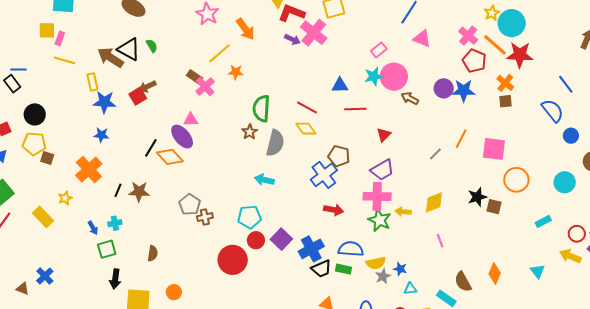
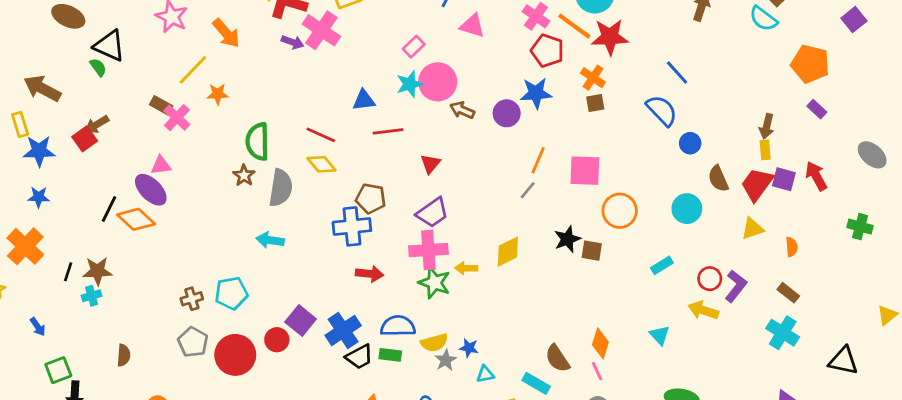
black triangle: (129, 49) -> (109, 46), moved
purple circle: (444, 88) -> (507, 113), moved
gray line: (435, 154) -> (528, 190), moved
blue cross: (324, 175) -> (352, 226), turned 36
gray pentagon: (190, 205) -> (193, 342), moved
cyan pentagon: (249, 217) -> (231, 293), moved
cyan cross: (115, 223) -> (92, 296), moved
red circle: (256, 240) -> (277, 340), moved
pink line: (440, 241) -> (597, 371), moved
green square: (107, 249) -> (58, 370), moved

